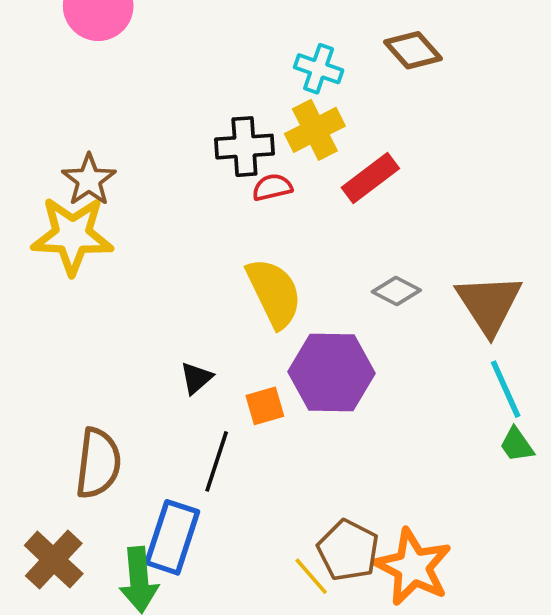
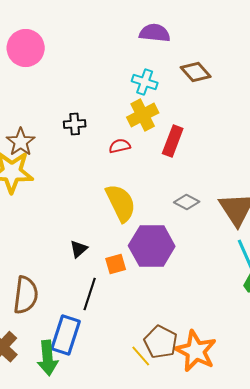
black cross: (244, 147) -> (75, 124), moved, size x0.7
red rectangle: (370, 178) -> (173, 141), turned -32

